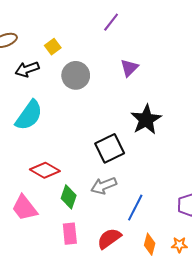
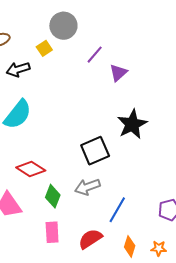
purple line: (111, 22) -> (95, 55), moved
gray circle: (76, 75) -> (63, 26), moved

